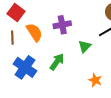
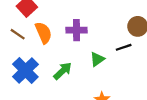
brown line: (12, 38) -> (18, 34), turned -64

